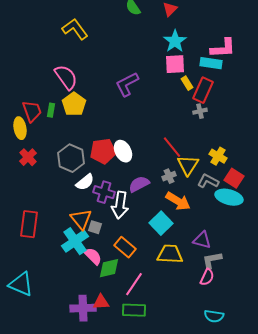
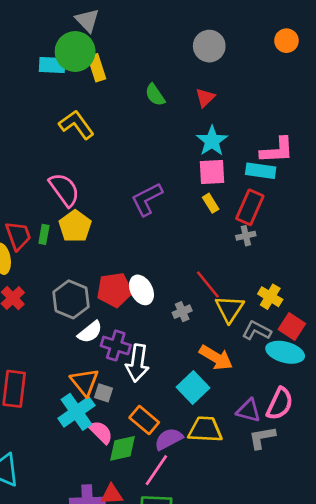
yellow rectangle: (187, 83) -> (211, 203), moved
gray cross: (169, 176) -> (182, 312), moved
purple semicircle: (139, 184) -> (169, 439), moved
pink semicircle: (207, 277) -> (280, 404), moved, size x1.4

